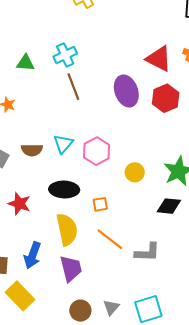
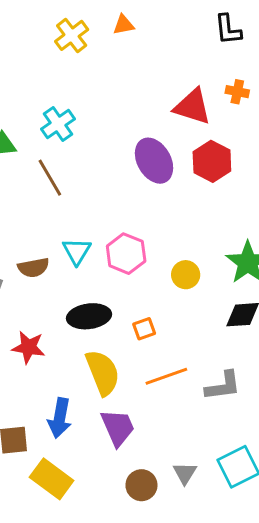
brown line: (73, 87) -> (50, 178), moved
orange line: (110, 239) -> (166, 376), turned -48

